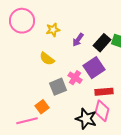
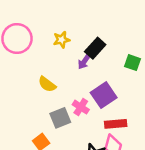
yellow star: (53, 30) -> (61, 40), moved
black rectangle: (102, 43) -> (95, 48), moved

